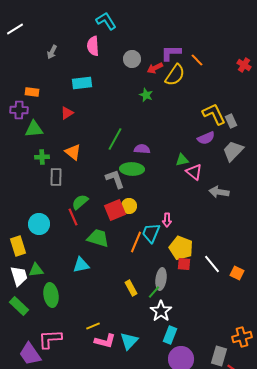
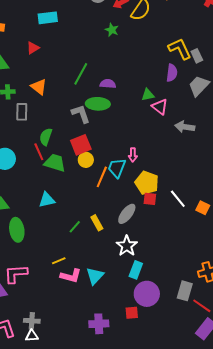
purple semicircle: (206, 138) -> (172, 73), turned -60
green semicircle: (80, 202) -> (46, 137), turned -30
yellow circle: (129, 206) -> (86, 160), moved
green trapezoid: (98, 238) -> (55, 163), moved
gray ellipse: (161, 279) -> (127, 214), turned 30
green line: (154, 292) -> (75, 227), moved

